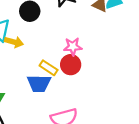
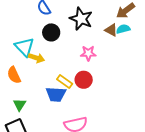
pink star: (73, 47) -> (88, 53), moved

